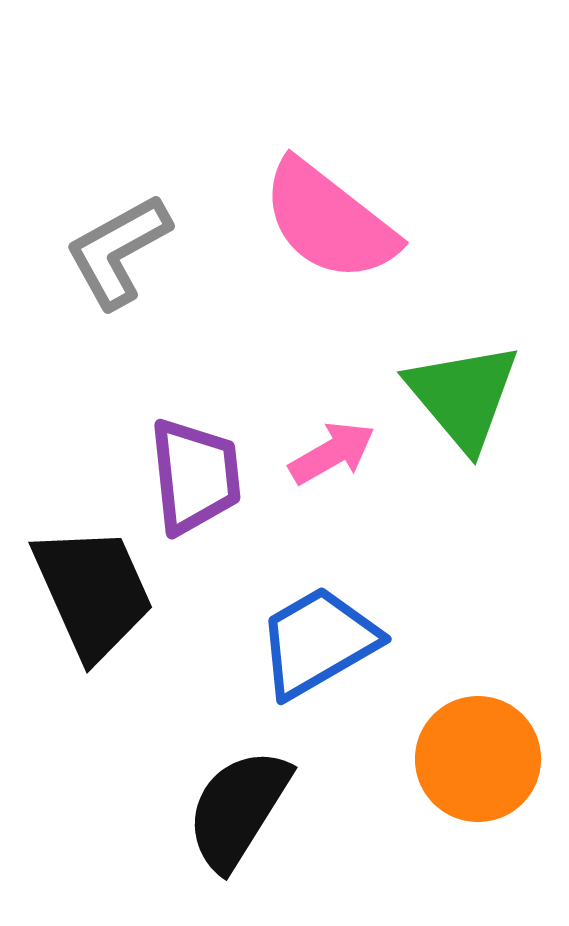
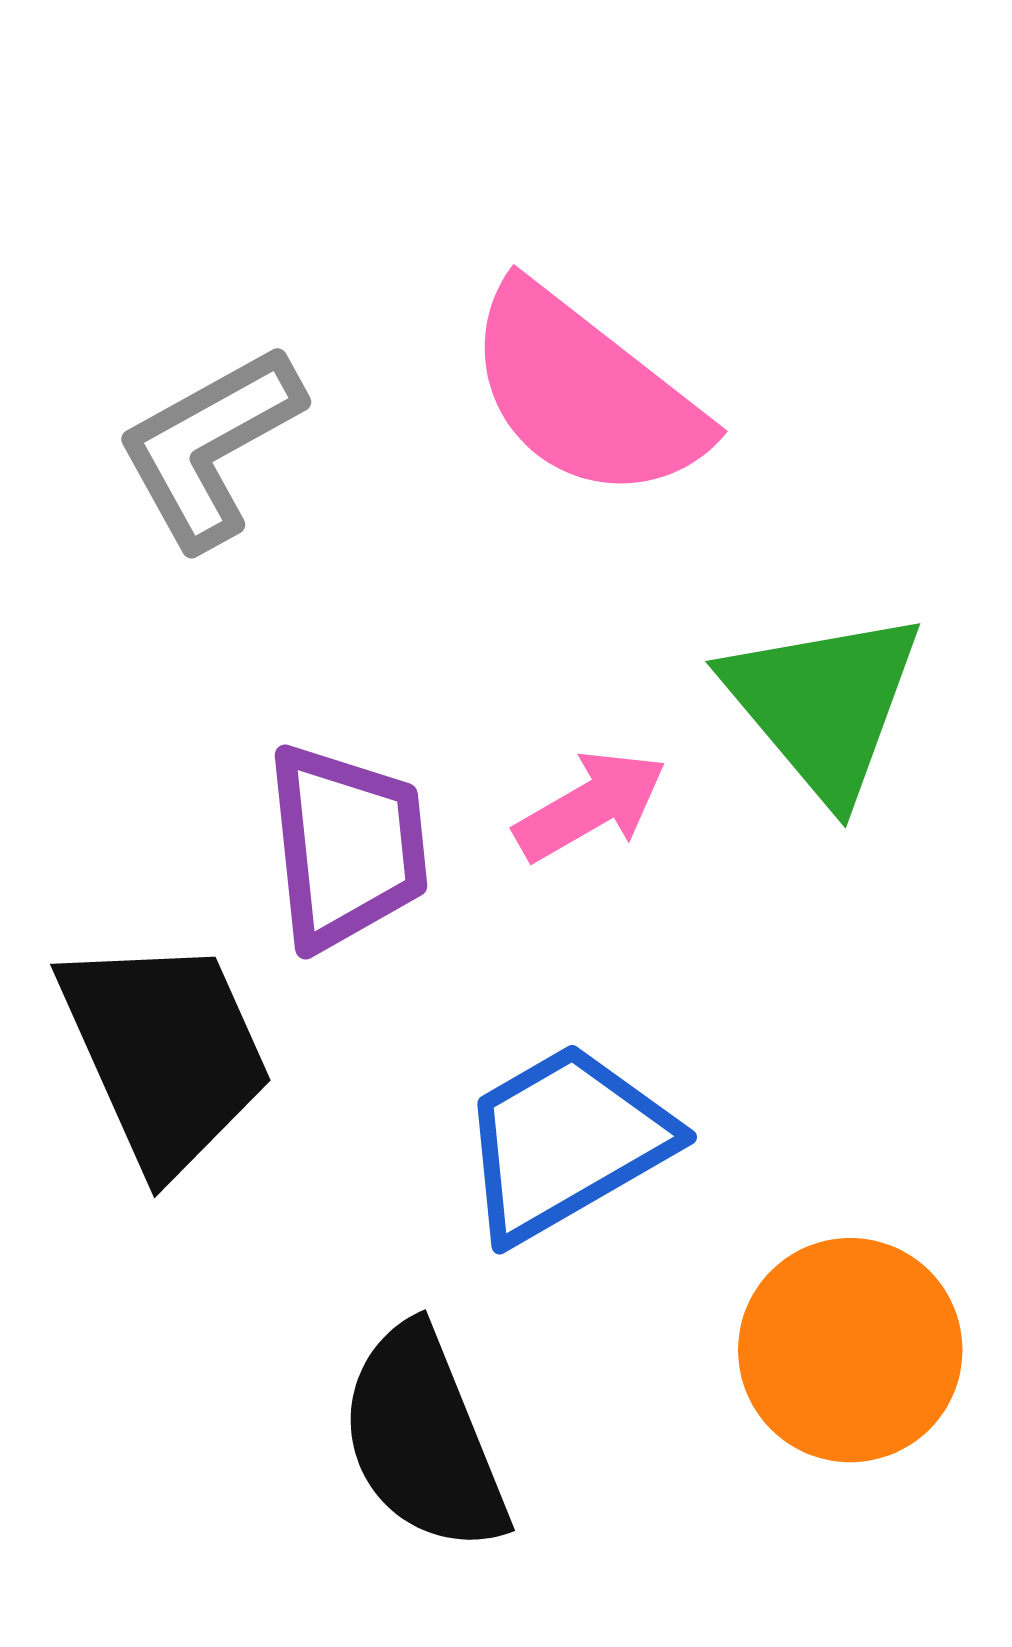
black semicircle: (238, 809) -> (423, 1439), turned -54

